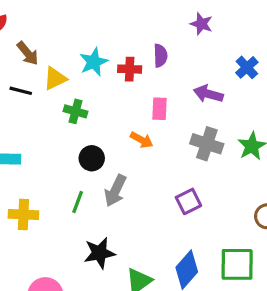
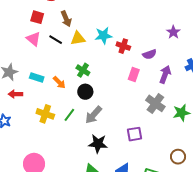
purple semicircle: (160, 56) -> (149, 54), moved, turned 56
purple arrow: (208, 94) -> (165, 74), turned 78
green cross: (76, 111) -> (83, 70), moved
orange arrow: (142, 140) -> (59, 82), moved
yellow cross: (23, 214) -> (45, 114), moved
black star: (99, 253) -> (98, 144), moved

